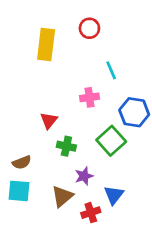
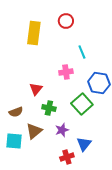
brown semicircle: (22, 162) -> (16, 112), moved
brown triangle: (62, 196) -> (34, 131), moved

